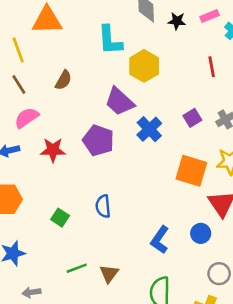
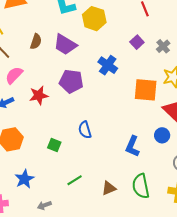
purple trapezoid: (119, 102) -> (65, 45), moved
purple square: (192, 118) -> (137, 42), moved
brown triangle: (109, 274) -> (109, 188), moved, turned 42

